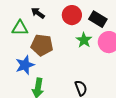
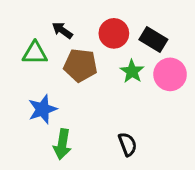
brown pentagon: (42, 45) -> (80, 65), moved

